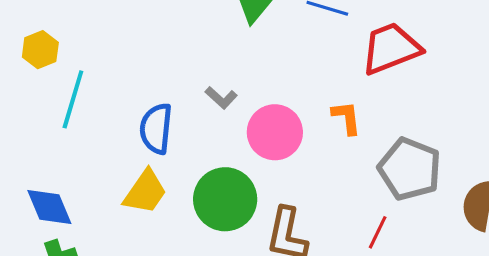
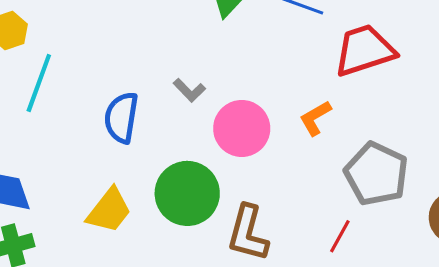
orange L-shape: (347, 118) -> (315, 118), turned -117
yellow trapezoid: (145, 192) -> (109, 210), moved

